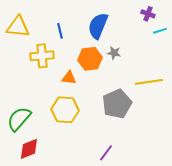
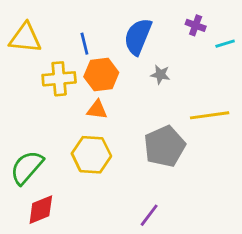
purple cross: (148, 14) -> (196, 25), moved
orange hexagon: (90, 59) -> (101, 75), moved

